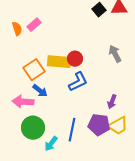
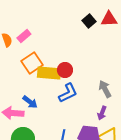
gray arrow: (115, 54) -> (105, 89), moved
orange square: (34, 70) -> (32, 63), moved

